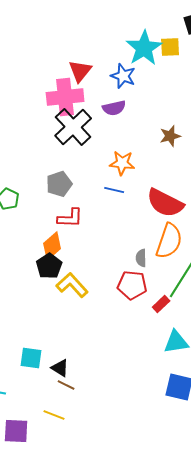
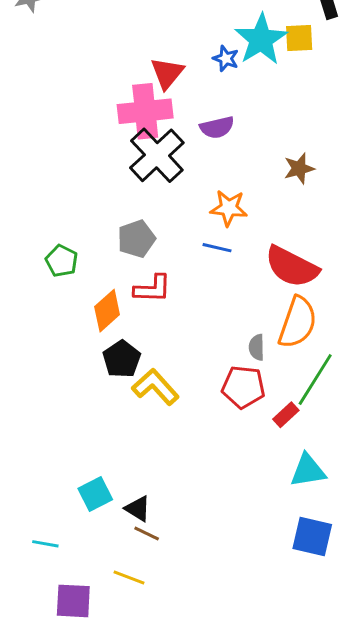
blue star: (123, 76) -> (226, 59), moved, size x0.7
orange diamond: (52, 246) -> (107, 311), moved
cyan square: (31, 358) -> (95, 494), turned -35

